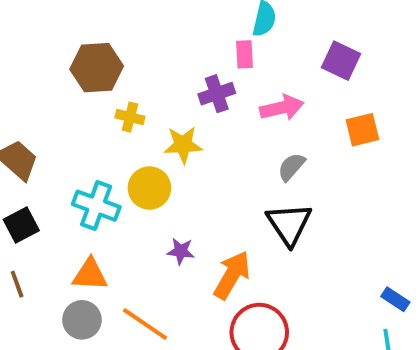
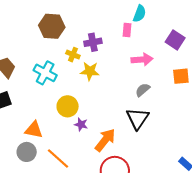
purple cross: (217, 94) -> (93, 42), moved
yellow cross: (130, 117) -> (73, 55), moved
yellow circle: (149, 188) -> (68, 106), moved
cyan cross: (96, 206) -> (45, 73), moved

